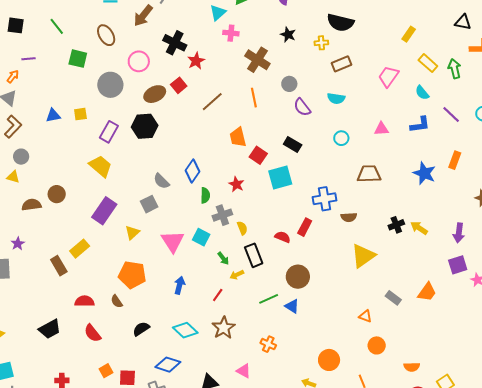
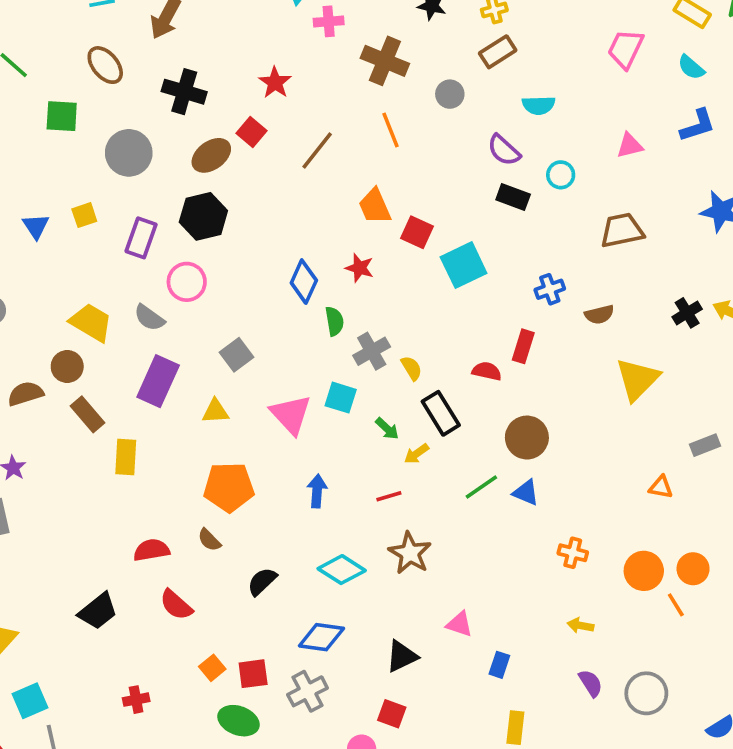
black cross: (175, 43) -> (184, 92), moved
pink circle: (139, 61) -> (187, 282), moved
brown rectangle: (341, 64) -> (498, 52), moved
purple semicircle: (302, 107) -> (504, 150), moved
blue triangle: (53, 115) -> (36, 226), turned -42
black rectangle: (293, 144) -> (513, 197), moved
yellow trapezoid: (101, 166) -> (91, 322), moved
gray semicircle: (161, 181) -> (149, 318), moved
red star: (236, 184) -> (359, 268), moved
blue cross: (324, 199) -> (550, 289), size x0.7
yellow triangle: (132, 233) -> (215, 411), turned 49
yellow rectangle: (80, 249) -> (126, 457), turned -36
brown rectangle: (59, 266) -> (88, 414), moved
red line: (218, 295) -> (389, 496), turned 48
gray rectangle: (393, 298) -> (705, 445), turned -49
orange cross: (268, 344) -> (573, 553), moved
orange circle: (377, 345) -> (693, 569), moved
orange circle: (329, 360) -> (644, 571), moved

